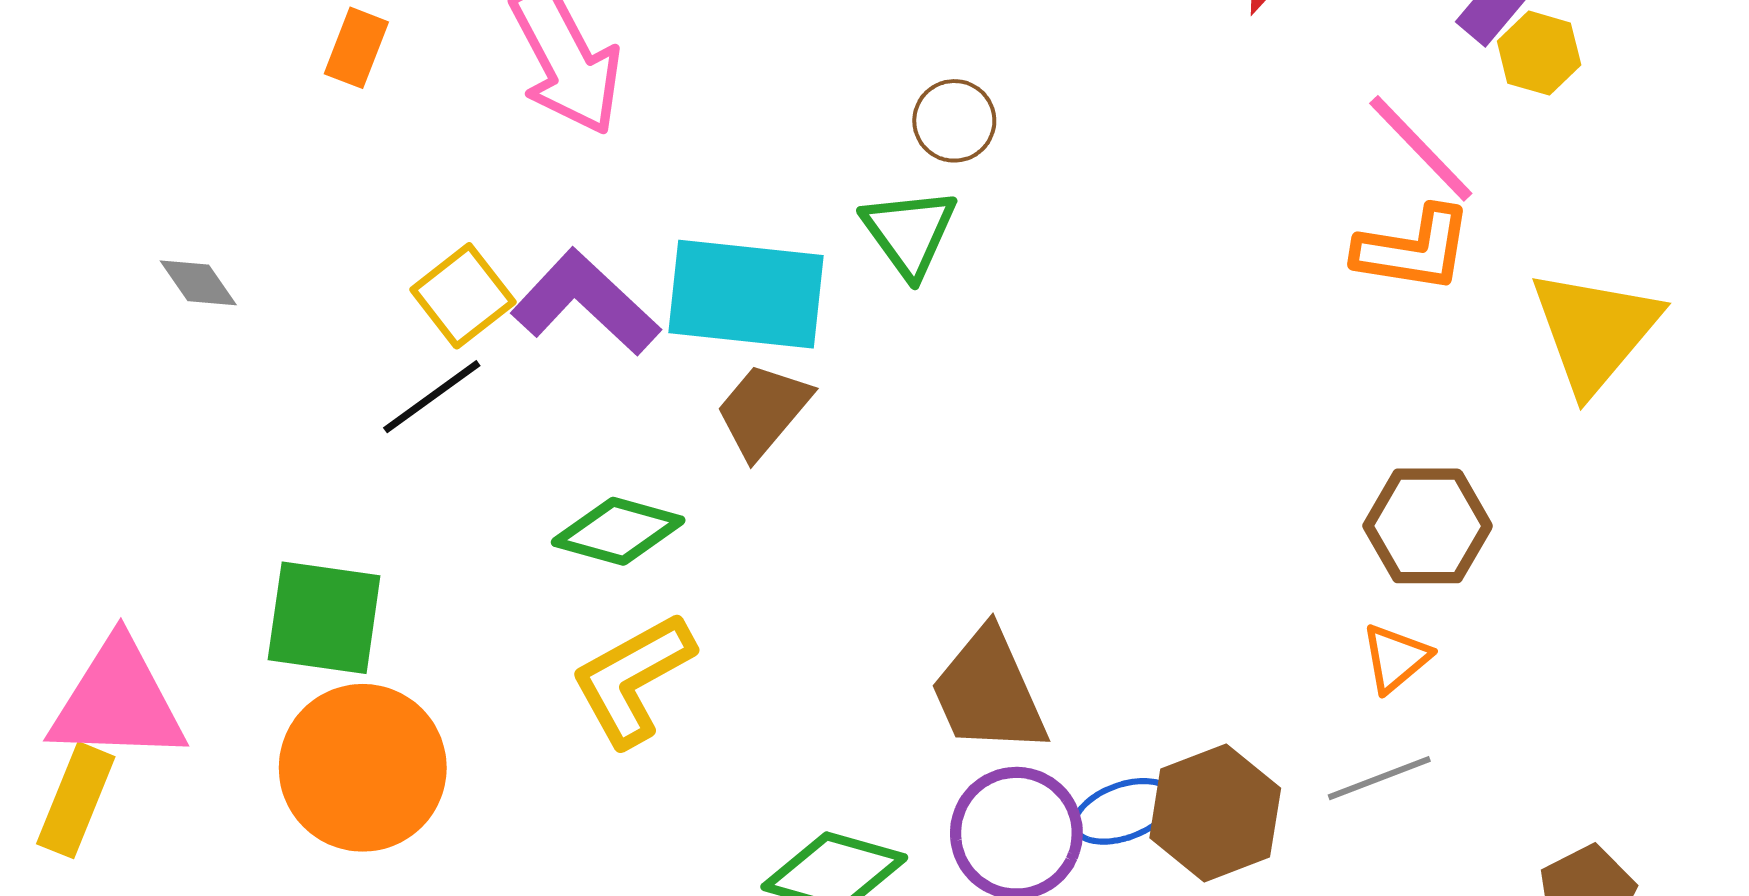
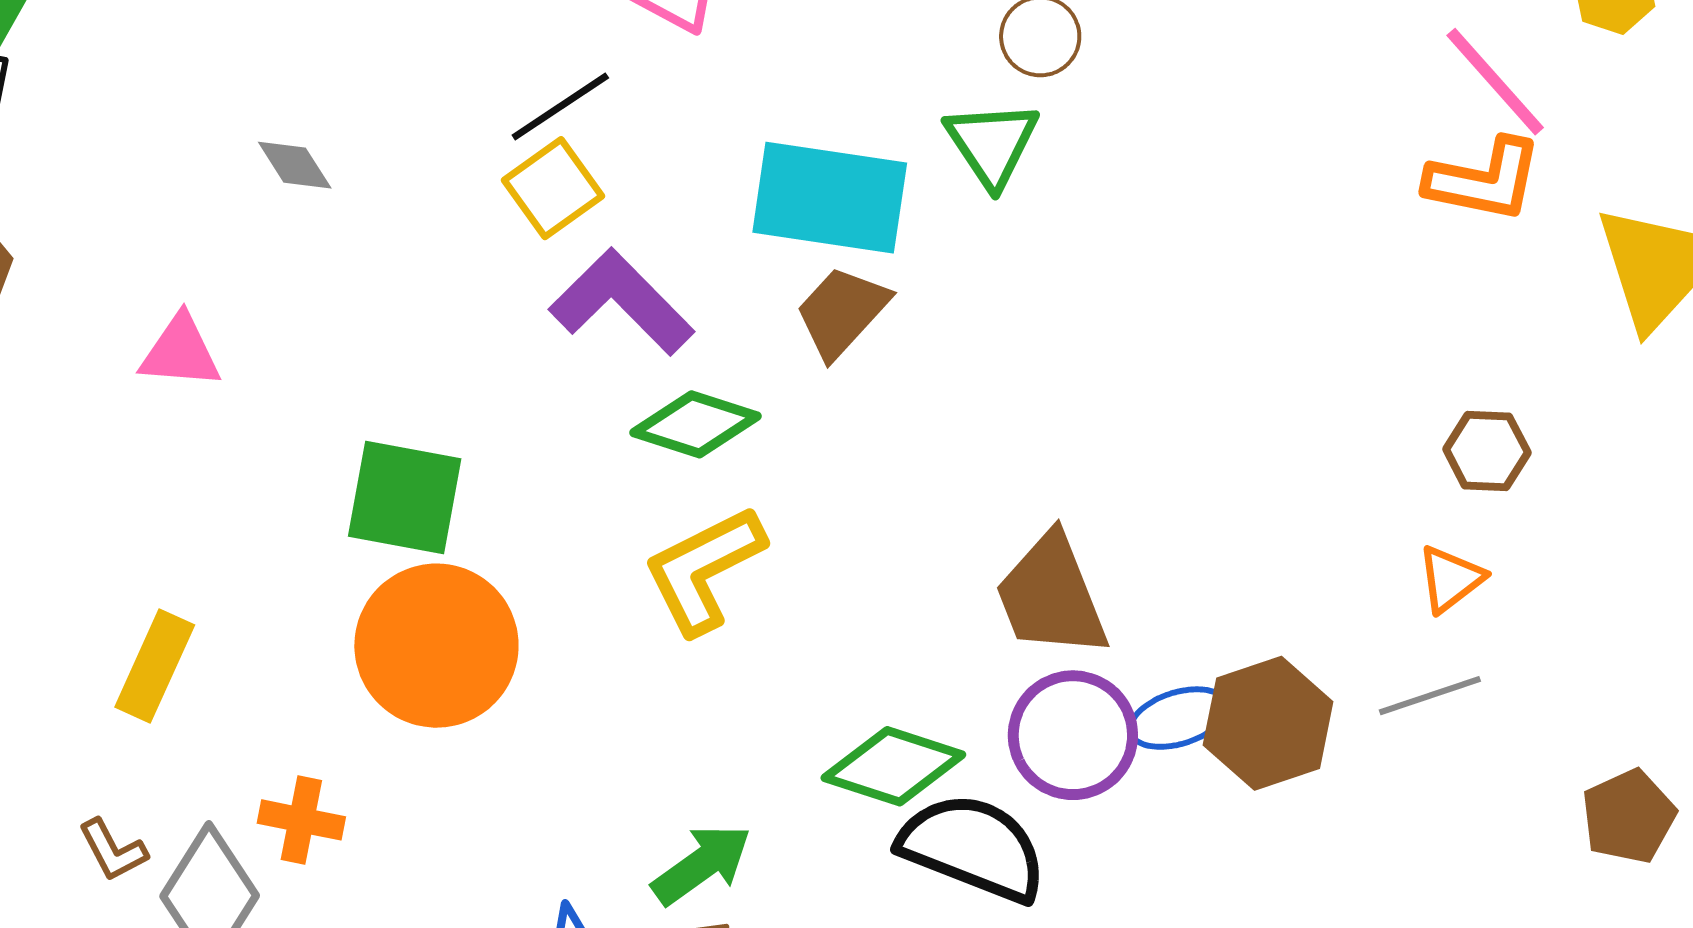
purple L-shape: (586, 302) -> (622, 302), moved
black line: (432, 397) -> (560, 106), moved
brown hexagon: (1428, 526) -> (1487, 451), size x0.7
pink triangle: (118, 702) -> (180, 352), moved, size x0.6

